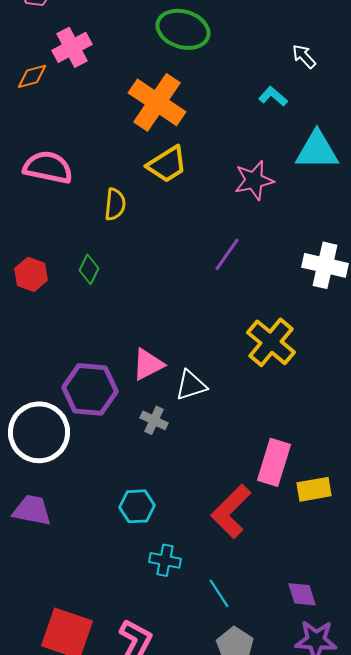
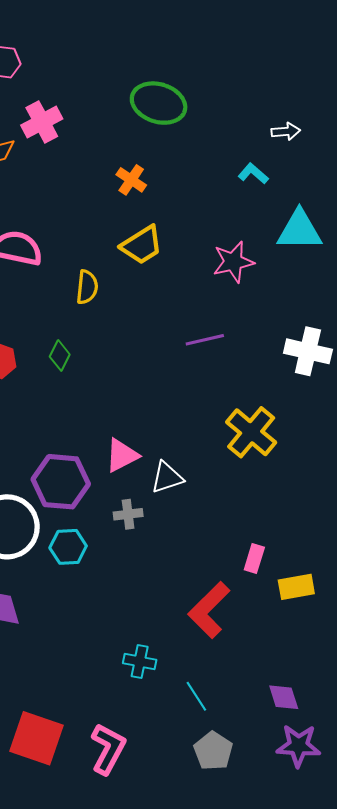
white arrow: (304, 56) -> (286, 131), turned 128
orange cross: (157, 102) -> (131, 180), size x0.5
purple line: (227, 254) -> (205, 340), turned 42
gray cross: (154, 420) -> (128, 514), turned -32
pink rectangle: (274, 462) -> (254, 558), size x0.6
cyan hexagon: (137, 506) -> (68, 547), moved

